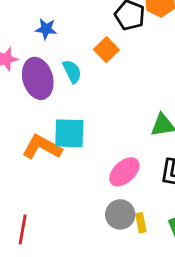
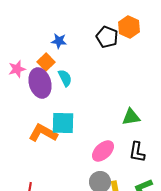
blue star: (46, 29) -> (59, 41), moved
orange square: (106, 50) -> (46, 62), moved

